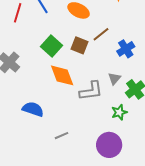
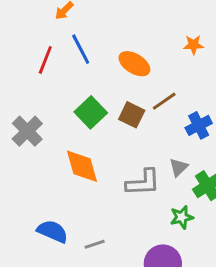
orange diamond: (62, 75) -> (82, 166), moved
blue semicircle: (33, 109) -> (52, 231), moved

